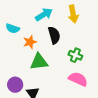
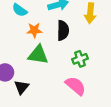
green cross: (75, 55) -> (80, 59), turned 32

